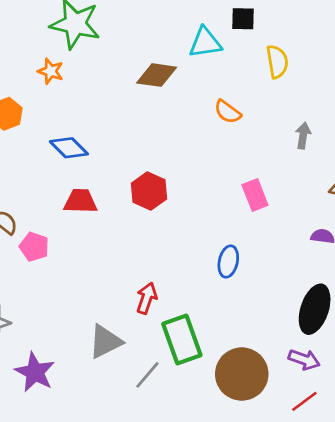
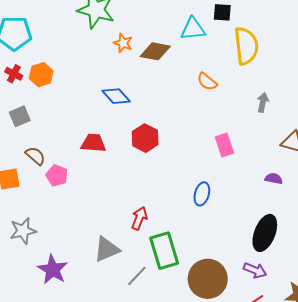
yellow semicircle: (277, 62) -> (246, 46), size x1.5
orange star: (51, 71) -> (123, 43), moved
blue diamond: (69, 148) -> (116, 96), moved

